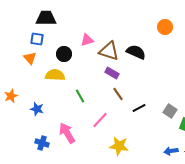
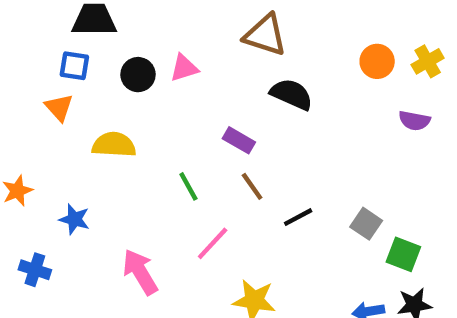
orange circle: (165, 27) -> (377, 61), moved
brown triangle: (109, 51) -> (265, 35), moved
black circle: (64, 54) -> (138, 75), moved
green line: (80, 96) -> (188, 186), moved
blue cross: (42, 143) -> (35, 270), moved

